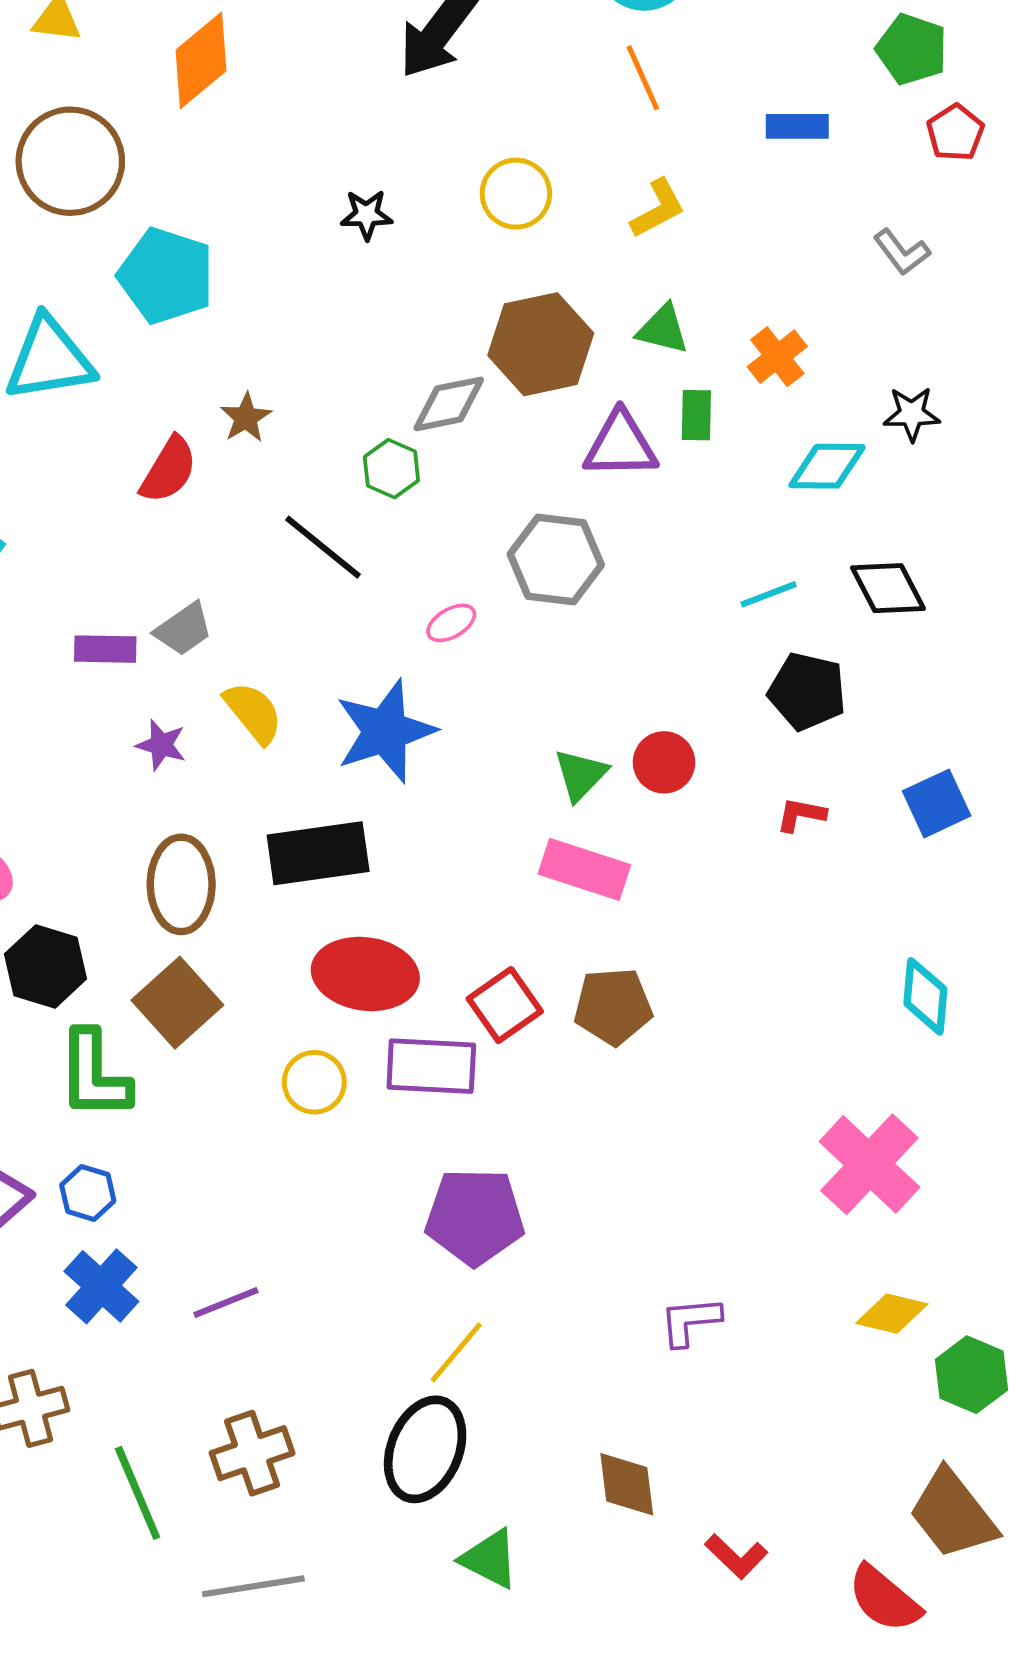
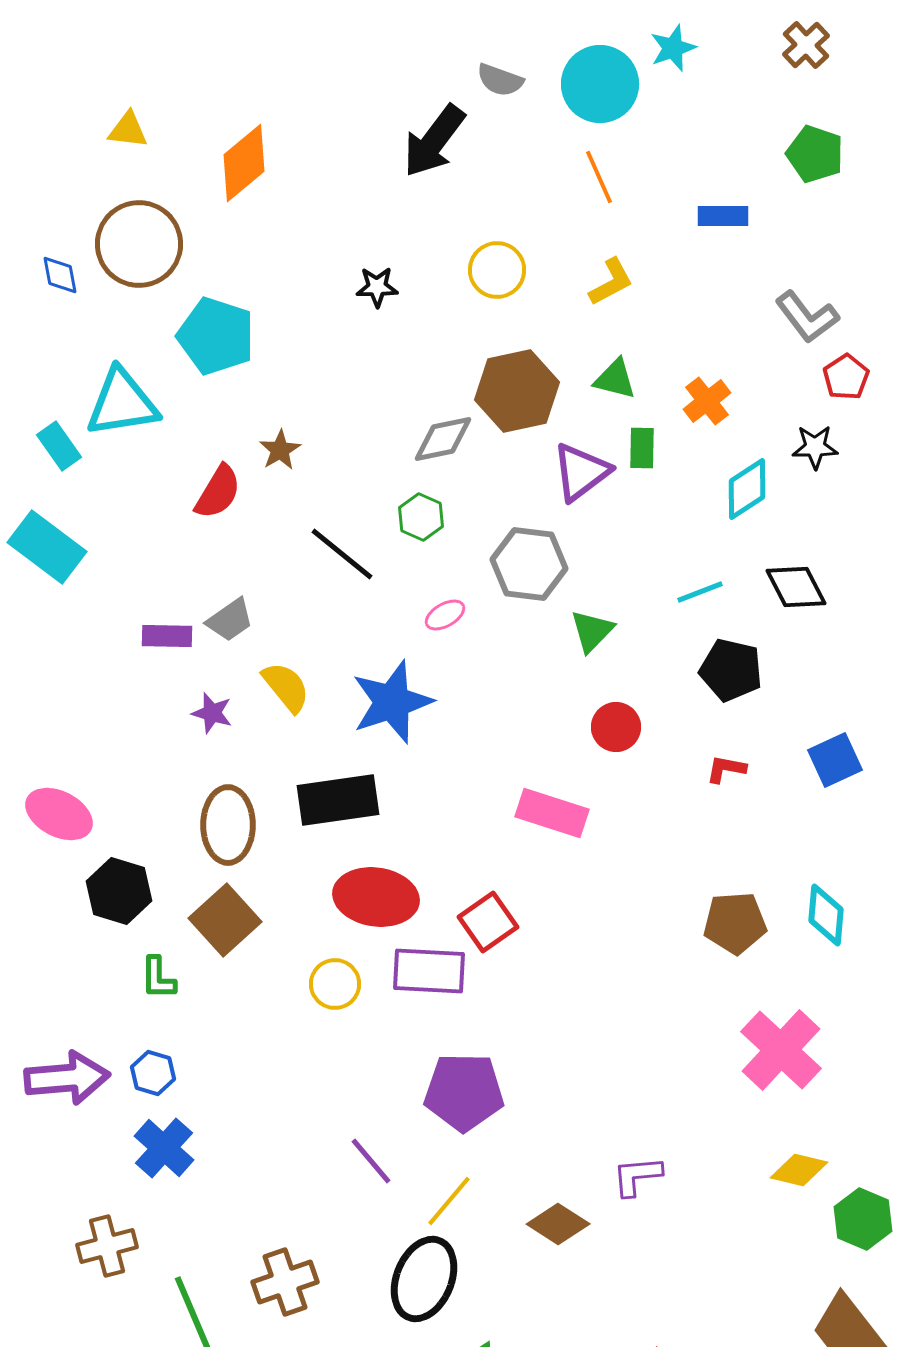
red pentagon: (955, 133) -> (846, 377), moved
gray L-shape: (902, 252) -> (807, 317), size x1.4
purple triangle: (620, 445) -> (581, 472), turned -36
cyan diamond: (827, 466) -> (747, 489), turned -34
green hexagon: (391, 469) -> (421, 517), moved
green triangle: (581, 775) -> (592, 631), moved
brown pentagon: (613, 1006) -> (735, 923), moved
green L-shape: (94, 1075) -> (158, 978), size x0.6
purple line: (226, 1303) -> (371, 1161), moved, turned 72
brown diamond: (627, 1484) -> (558, 1224), moved, turned -50

